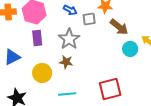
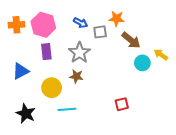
red square: (110, 89) -> (122, 104), size x0.6
cyan line: (67, 94) -> (67, 109), moved

